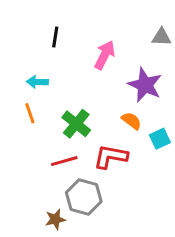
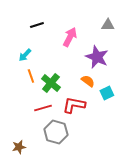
black line: (55, 37) -> (37, 25), turned 64
cyan arrow: (37, 82) -> (25, 55), turned -48
orange line: (30, 113) -> (31, 76), moved
brown star: (55, 219) -> (19, 147), moved

